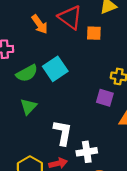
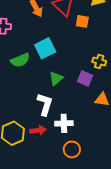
green semicircle: (27, 73) -> (20, 60), moved
green triangle: (28, 107) -> (56, 78), moved

